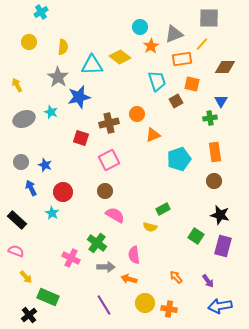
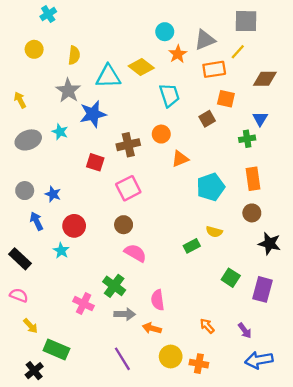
cyan trapezoid: (157, 81) -> (169, 95), moved
black star: (220, 215) -> (269, 244), moved
yellow semicircle: (150, 227) -> (214, 232), moved

